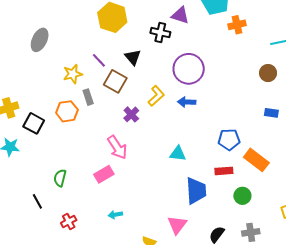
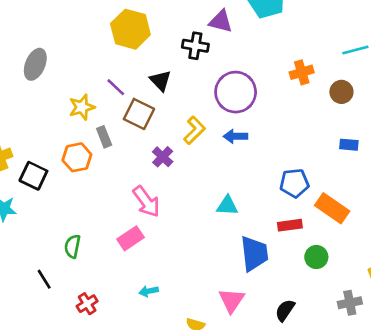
orange cross: (237, 25) -> (302, 72), moved
gray cross: (251, 232) -> (350, 303), moved

